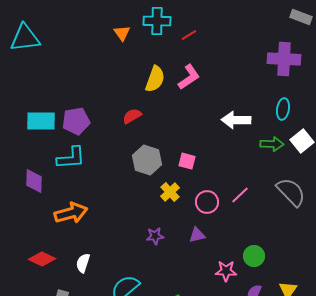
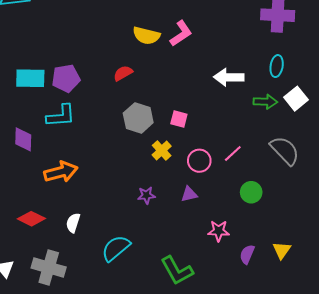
yellow semicircle: (155, 79) -> (146, 36), turned 84
green circle: (254, 256) -> (251, 192), moved

